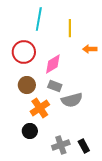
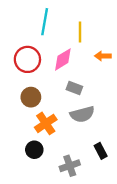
pink diamond: (53, 64) -> (63, 59), moved
gray rectangle: (55, 86) -> (74, 88), moved
black rectangle: (84, 146) -> (101, 151), moved

